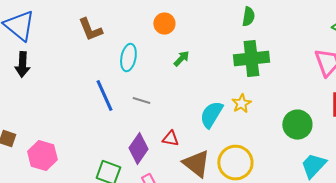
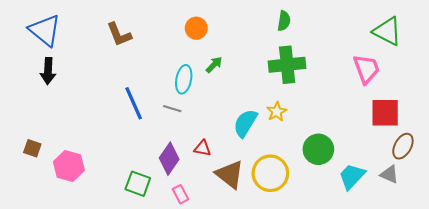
cyan ellipse: (128, 58) -> (184, 79), moved
green circle: (297, 125) -> (318, 149), moved

